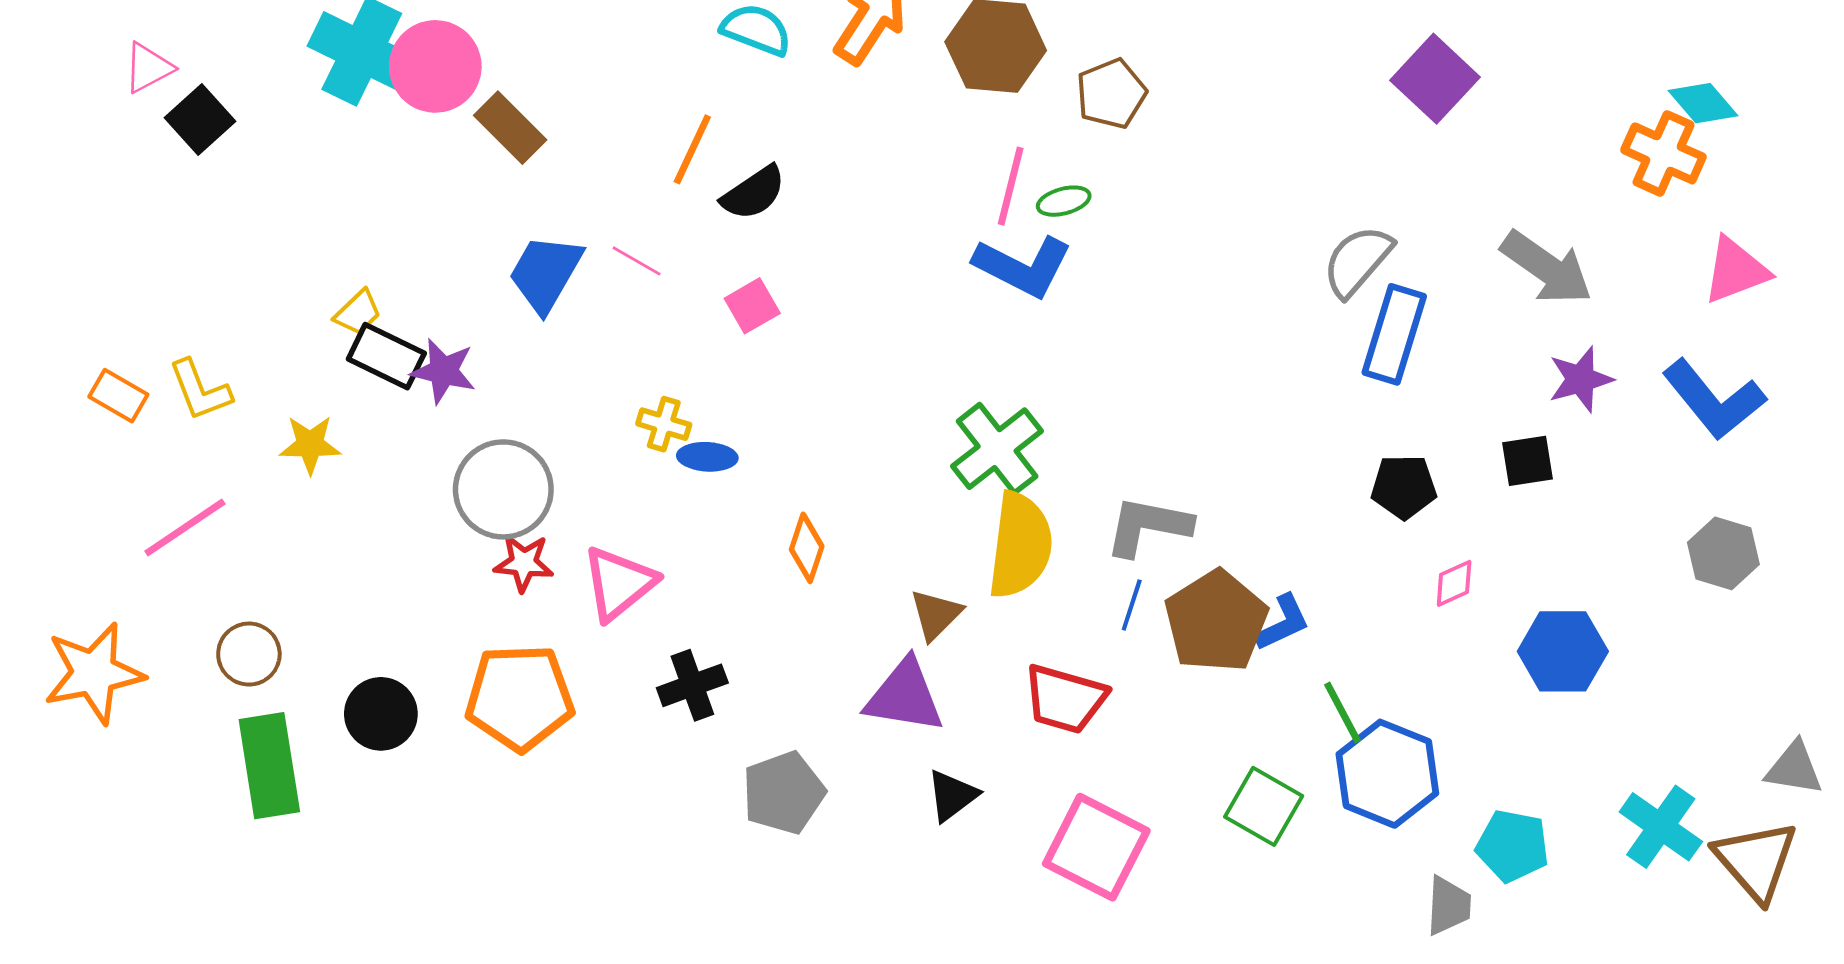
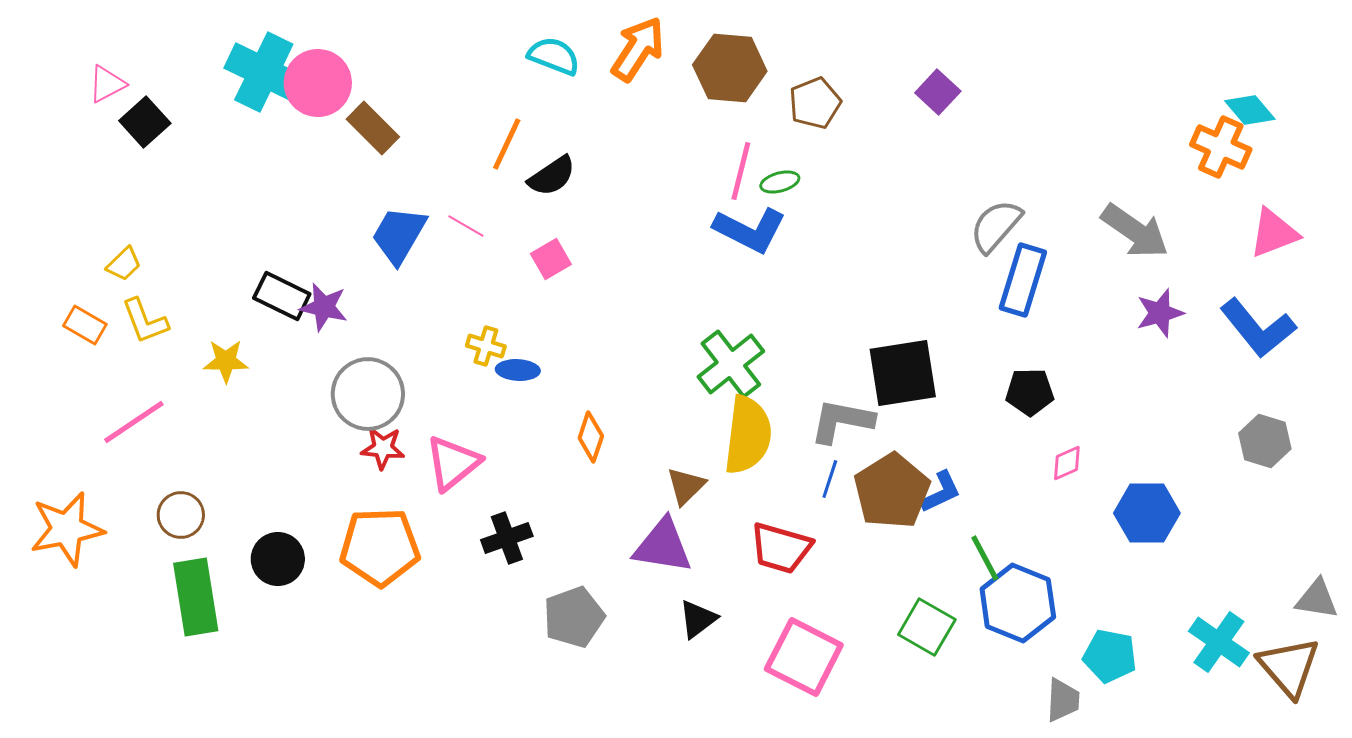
purple square: (1435, 79) -> (938, 92), moved, size x0.7
yellow trapezoid: (358, 313) -> (124, 264), moved
black square: (1528, 461) -> (903, 373), moved, size x1.8

